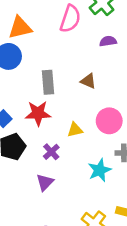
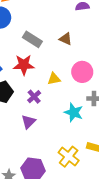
gray rectangle: (48, 82) -> (32, 39), turned -54
cyan star: (100, 170) -> (74, 112), turned -30

